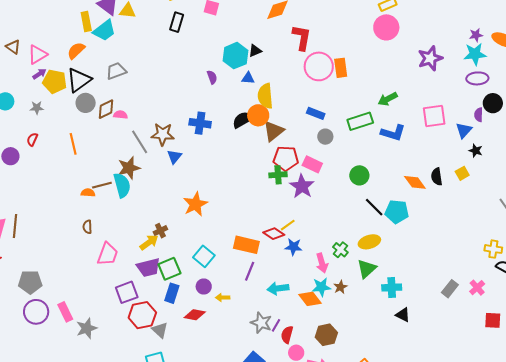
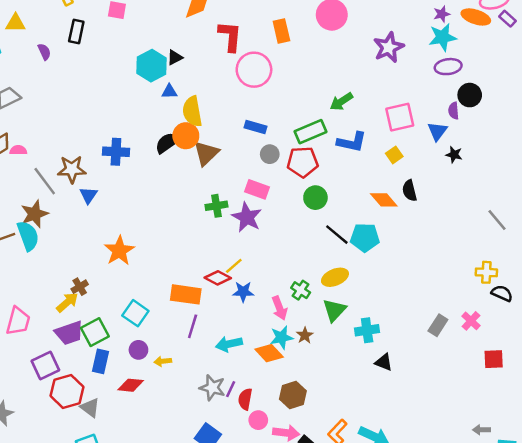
orange rectangle: (341, 68) -> (281, 31), moved
purple semicircle: (212, 77) -> (44, 52), moved
red pentagon: (286, 158) -> (303, 162), moved
yellow square: (462, 173) -> (394, 155), moved

